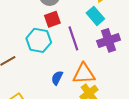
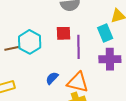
red square: (52, 19) -> (63, 33), moved
cyan hexagon: (39, 40) -> (30, 42), moved

